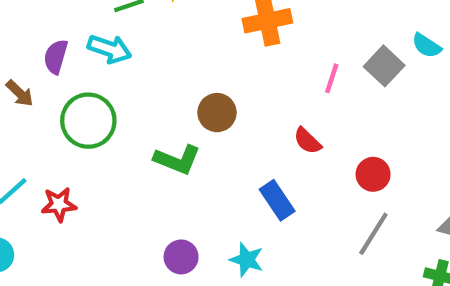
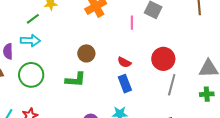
red semicircle: (308, 141) -> (124, 62), moved
red circle: (373, 174) -> (163, 59), size x1.5
blue rectangle: (277, 200) -> (125, 84), turned 30

